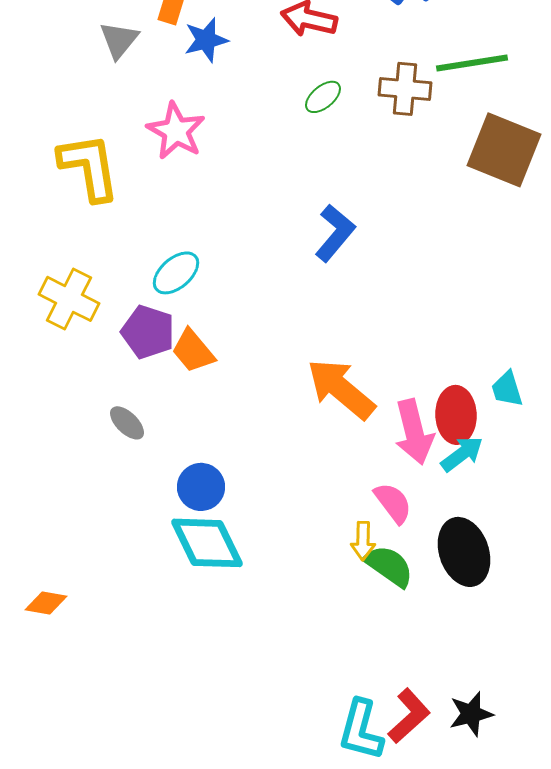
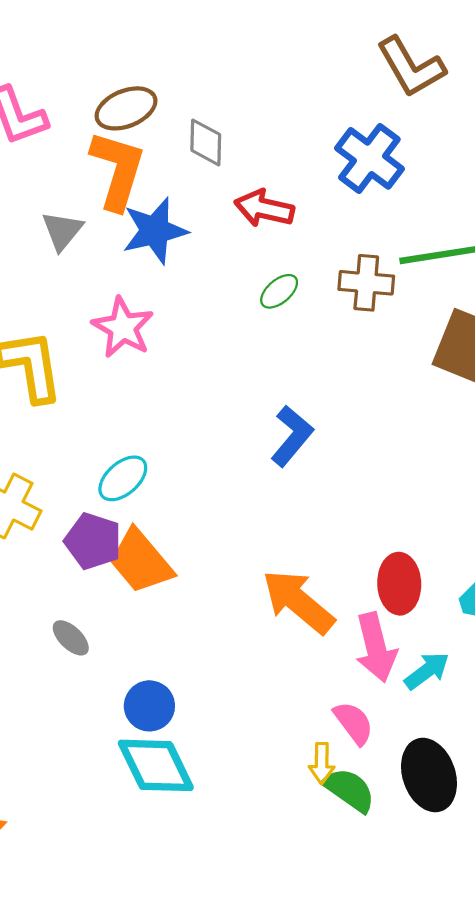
blue star: (206, 40) -> (155, 231), size x1.4
orange trapezoid: (193, 351) -> (141, 561), size x1.4
red ellipse: (456, 415) -> (399, 584), moved

